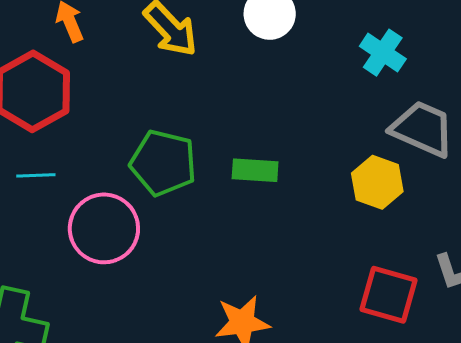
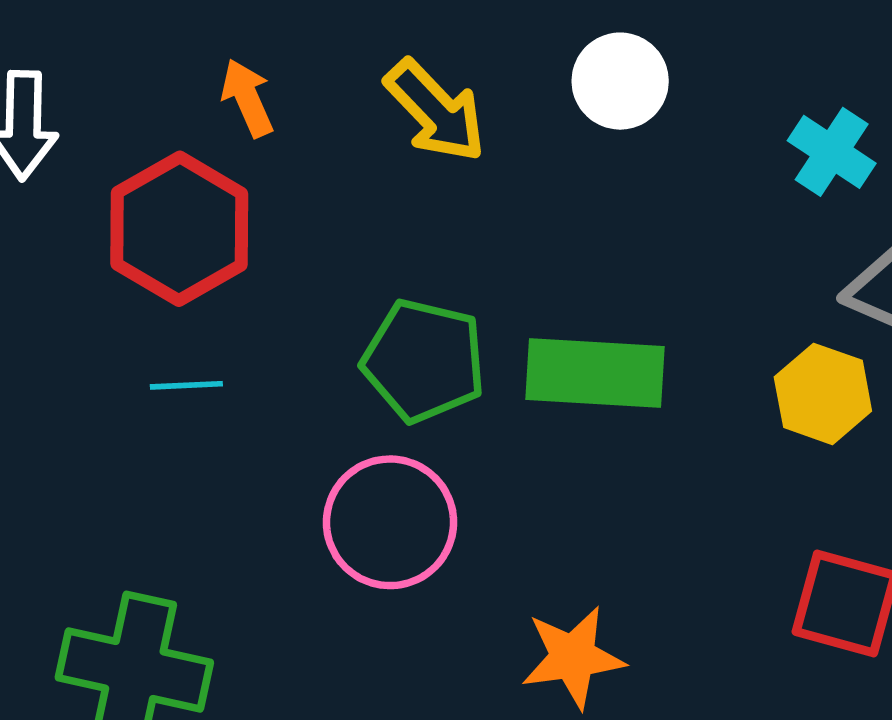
green rectangle: (255, 170) -> (595, 373), size x1.6
pink circle: (104, 228) -> (390, 522), moved

